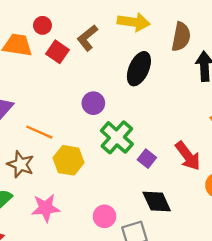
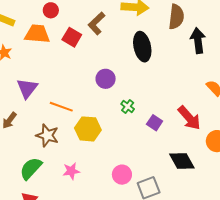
red circle: (42, 25) -> (51, 10), moved
black ellipse: (139, 69) -> (142, 47), turned -32
green cross: (117, 137) -> (128, 107), size x0.5
black diamond: (157, 202) -> (182, 161), moved
pink star: (46, 208) -> (71, 171), size x0.7

